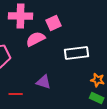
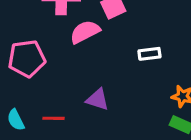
white rectangle: (77, 53) -> (149, 54), size x0.6

